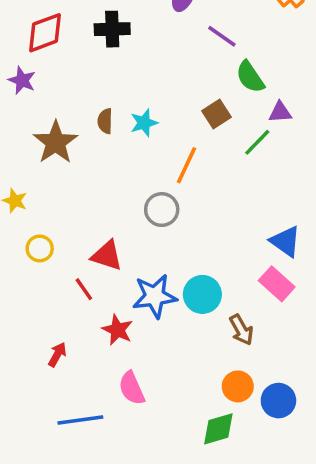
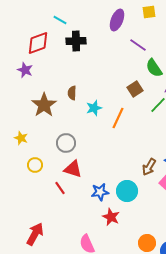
cyan star: (144, 123) -> (94, 108), moved
gray circle: (162, 210) -> (66, 143), moved
blue star: (155, 296) -> (100, 192), size x0.7
red star: (117, 330) -> (111, 217), moved
brown arrow: (241, 330) -> (149, 167), moved, turned 60
red arrow: (57, 355) -> (35, 234), moved, size x1.6

